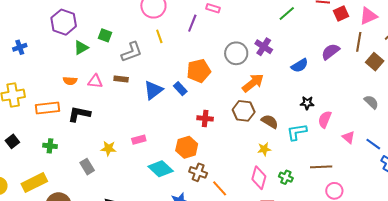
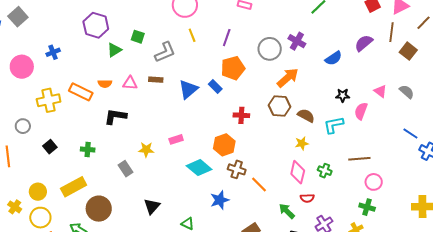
purple line: (192, 23) -> (227, 38), moved
orange rectangle: (47, 108) -> (81, 92), moved, turned 35
pink triangle: (348, 137) -> (380, 91), moved

